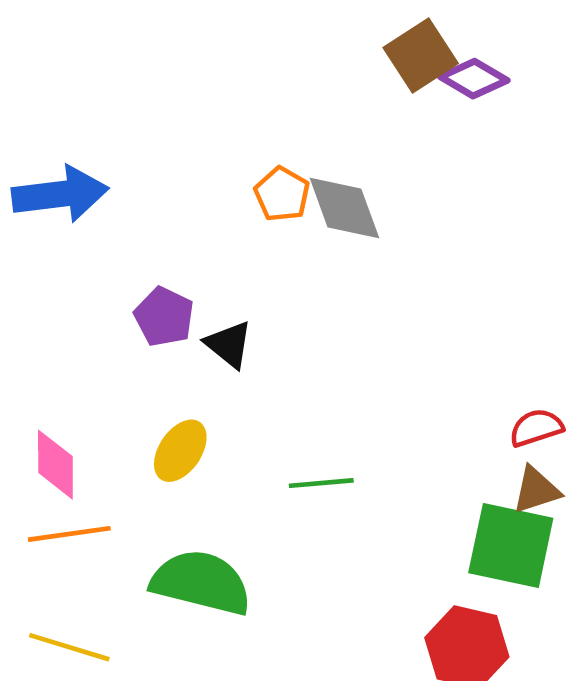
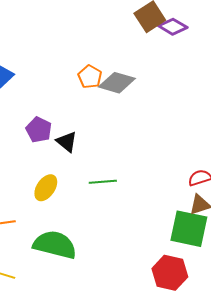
gray diamond: (344, 208) -> (117, 83), turned -54
green line: (321, 483) -> (103, 182), moved

